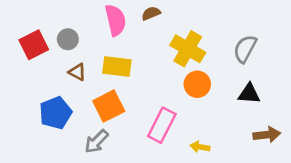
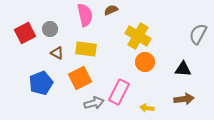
gray semicircle: (245, 49) -> (198, 34), moved
brown arrow: (267, 135) -> (184, 99), moved
gray arrow: (96, 141) -> (94, 103), moved, turned -150

